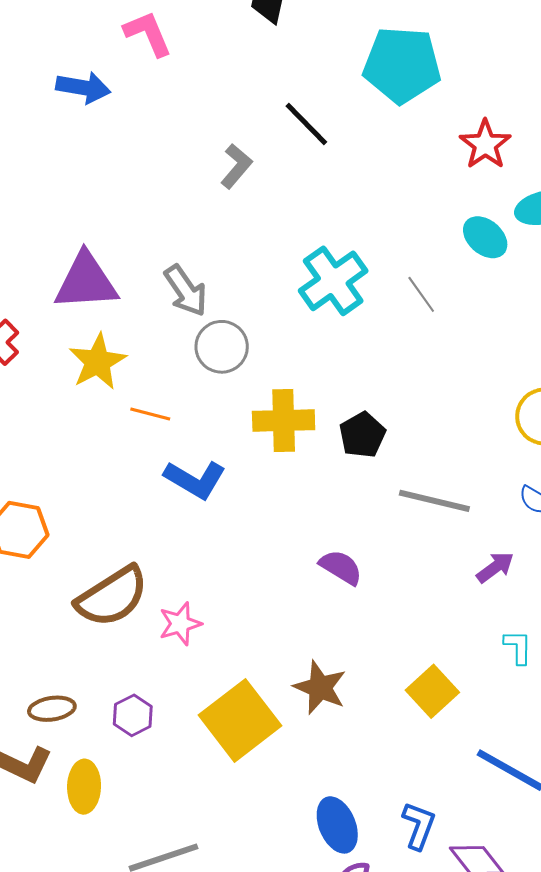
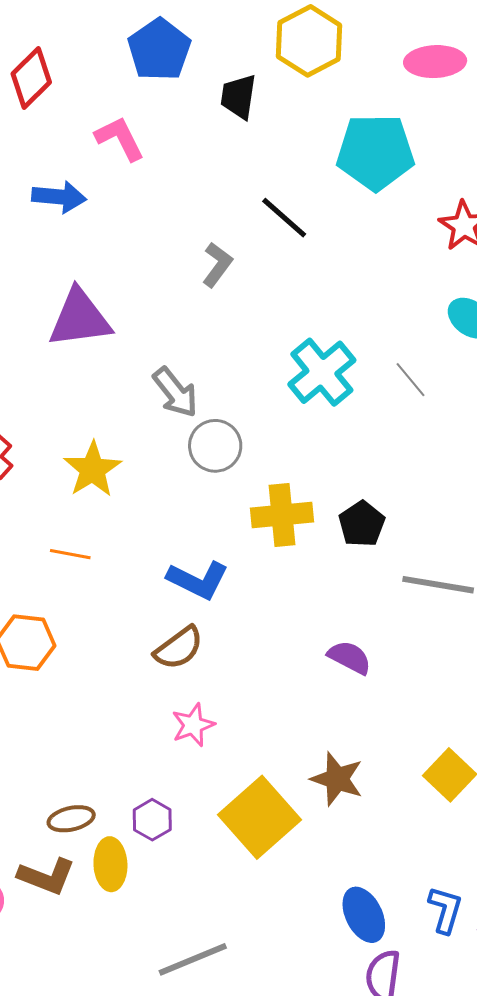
purple triangle: (86, 282) -> (80, 318), moved
orange line: (150, 414) -> (70, 554), moved
brown semicircle: (112, 597) -> (179, 648), moved, size x0.7
yellow ellipse: (84, 787) -> (110, 864), moved

